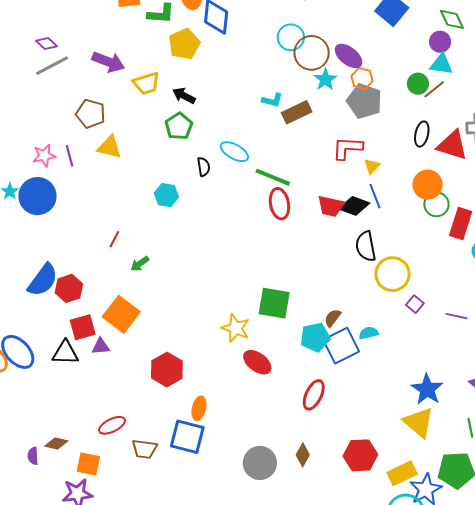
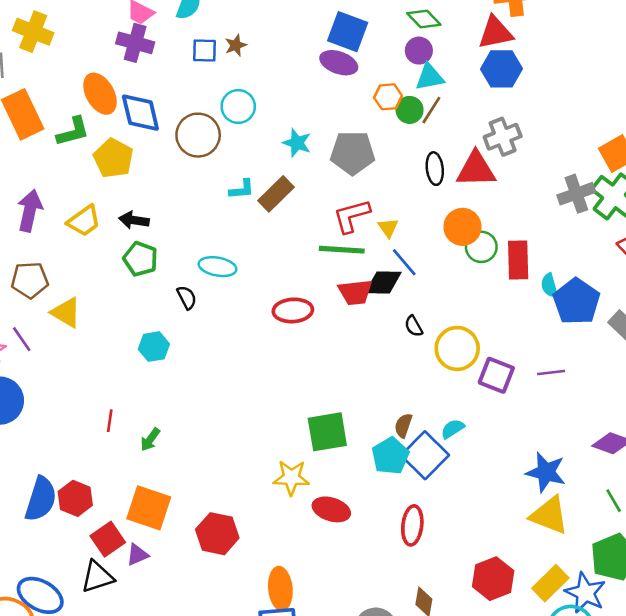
brown circle: (312, 53) -> (198, 135), moved
purple ellipse: (349, 56) -> (339, 63), moved
purple arrow: (108, 62) -> (30, 211), turned -80
orange hexagon: (362, 78) -> (388, 97), moved
yellow triangle: (109, 147) -> (66, 312), turned 36
green line: (273, 177) -> (342, 250), moved
red ellipse: (279, 204) -> (293, 310), turned -64
black semicircle: (366, 246) -> (414, 326), size x0.6
purple square: (415, 304) -> (496, 375), size x1.6
red hexagon: (167, 370) -> (217, 534), moved
orange ellipse: (199, 408) -> (280, 589), size x1.4

